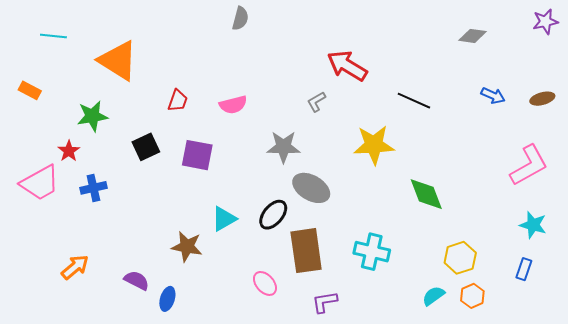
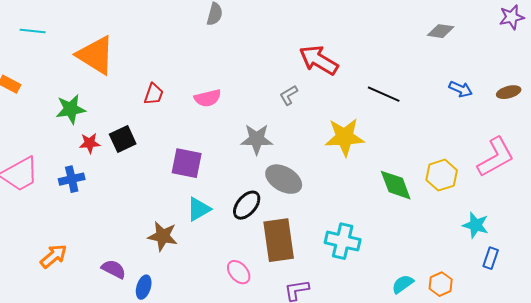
red star: (69, 151) -> (90, 143), moved, turned 30
purple square: (197, 155) -> (187, 163), moved
cyan star: (533, 225) -> (476, 225), moved
yellow hexagon: (460, 258) -> (442, 175), moved

